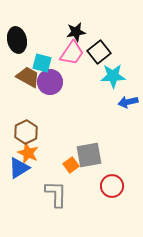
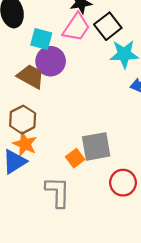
brown trapezoid: (28, 77) -> (31, 76), moved

